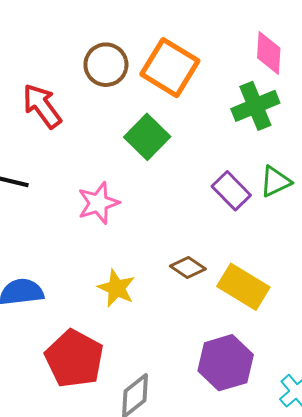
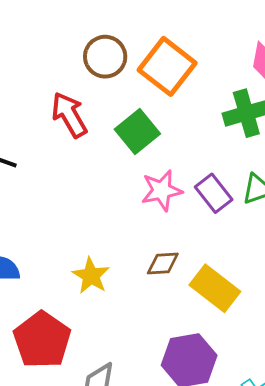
red arrow: (42, 106) -> (69, 115), moved
pink star: (98, 203) -> (162, 190), moved
brown diamond: (188, 268) -> (163, 263), turned -44

